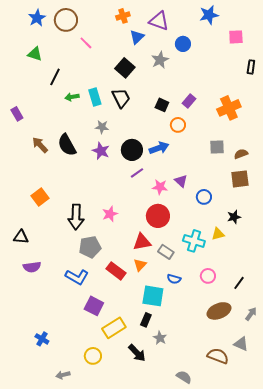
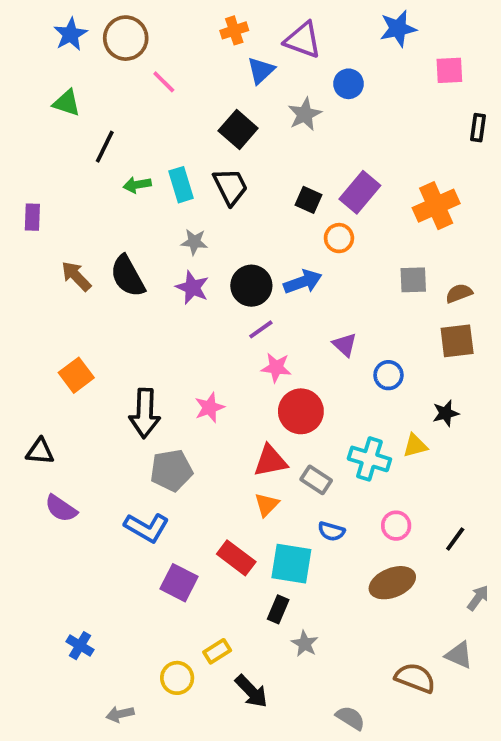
purple rectangle: (189, 101) -> (360, 192), size x1.5
purple rectangle: (17, 114) -> (32, 217), turned 32
pink star: (160, 187) -> (276, 368), moved
purple semicircle: (32, 267) -> (61, 508), turned 42
red rectangle: (116, 271) -> (236, 558), moved
brown ellipse: (219, 311) -> (392, 583), moved
yellow rectangle: (114, 328) -> (217, 651), moved, size x0.6
black arrow: (137, 353) -> (251, 691), moved

